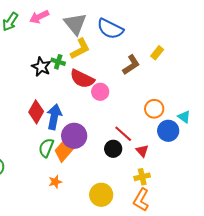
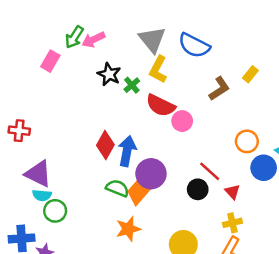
pink arrow: (39, 17) -> (93, 40), moved
yellow L-shape: (80, 49) -> (158, 69), turned 145
green cross: (58, 62) -> (132, 85), turned 32
black star: (41, 67) -> (109, 74), moved
green semicircle: (46, 148) -> (117, 188), turned 90
orange star: (55, 182) -> (128, 229), size x1.5

